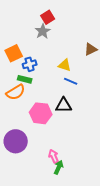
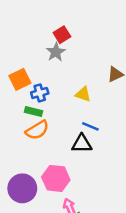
blue line: (71, 81) -> (90, 126), moved
orange semicircle: (16, 92) -> (37, 130), moved
pink hexagon: (41, 113) -> (56, 178), moved

